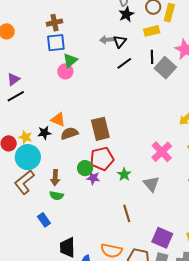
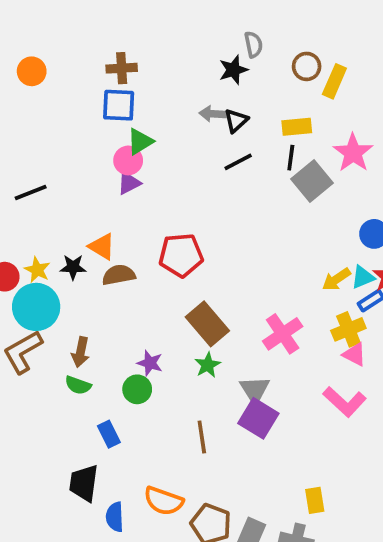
black star: (126, 14) -> (233, 70), moved
yellow rectangle: (152, 31) -> (297, 127), moved
purple triangle: (13, 79) -> (129, 183), moved
brown rectangle: (100, 129) -> (207, 324), moved, turned -35
red pentagon: (102, 159) -> (181, 255), moved
green circle: (85, 168) -> (137, 389), moved
blue rectangle: (44, 220) -> (109, 434), moved
purple square: (162, 238) -> (258, 418), moved

